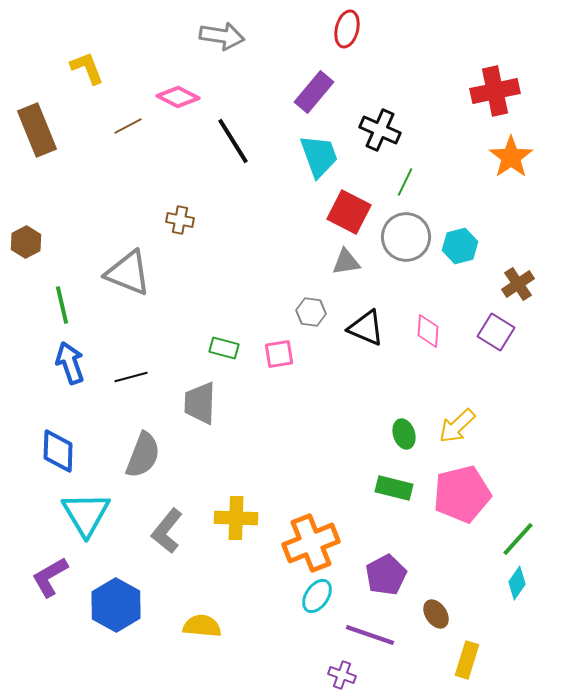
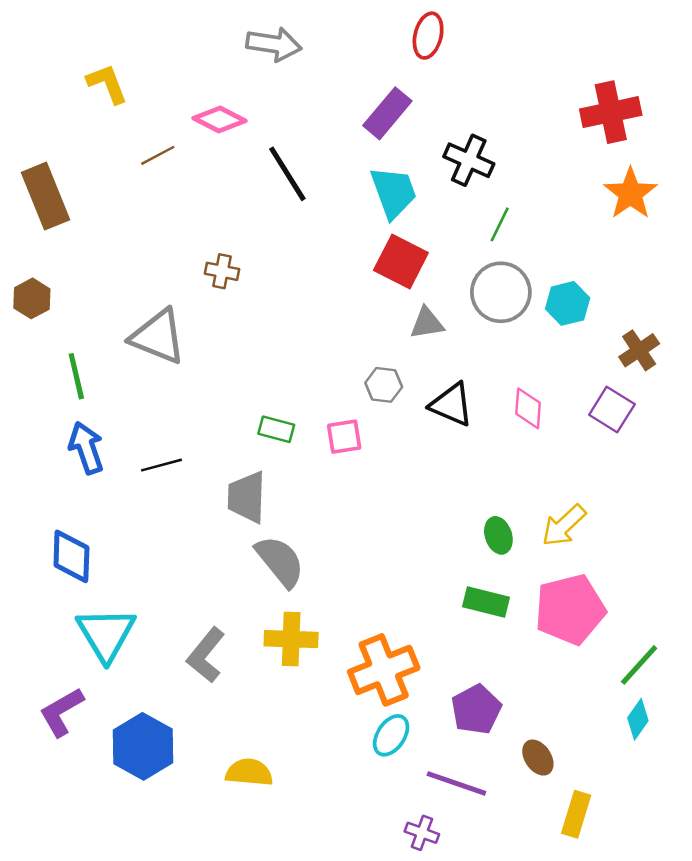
brown rectangle: (37, 130) -> (45, 196), moved
red square: (349, 212) -> (401, 261), moved
gray semicircle: (143, 455) -> (280, 561), moved, turned -60

